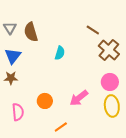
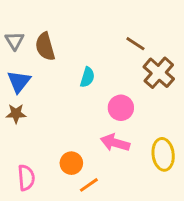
pink circle: (110, 82) -> (121, 108), moved
pink arrow: (79, 98) -> (115, 143), turned 54
orange circle: (45, 101) -> (71, 163), moved
pink semicircle: (18, 112) -> (26, 178), moved

